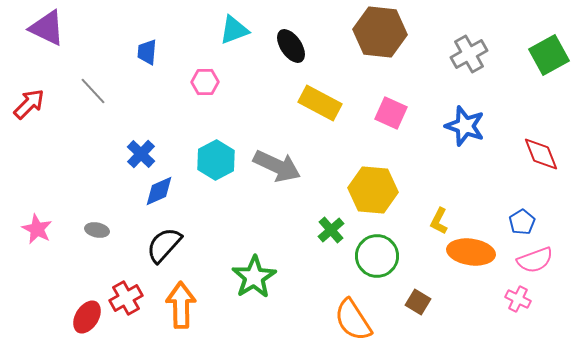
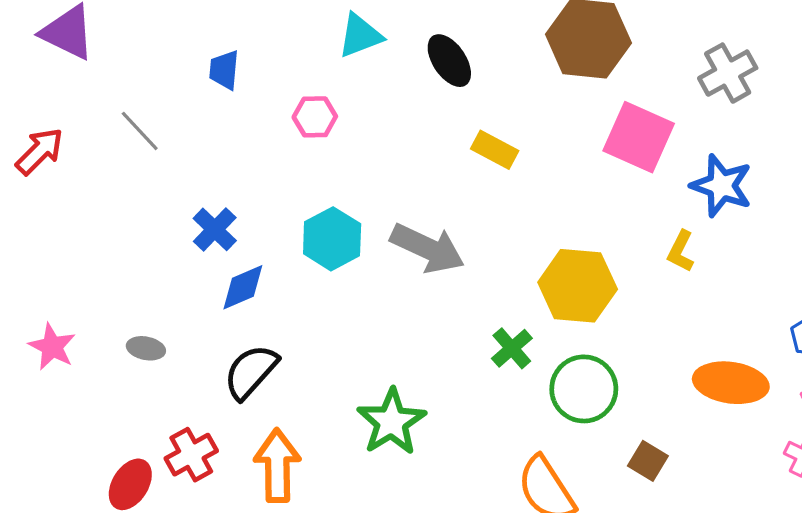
yellow rectangle: (320, 103) -> (495, 150), size x0.7
pink square: (391, 113) -> (639, 137), moved, size x1.4
yellow L-shape: (439, 221) -> (681, 251), moved

